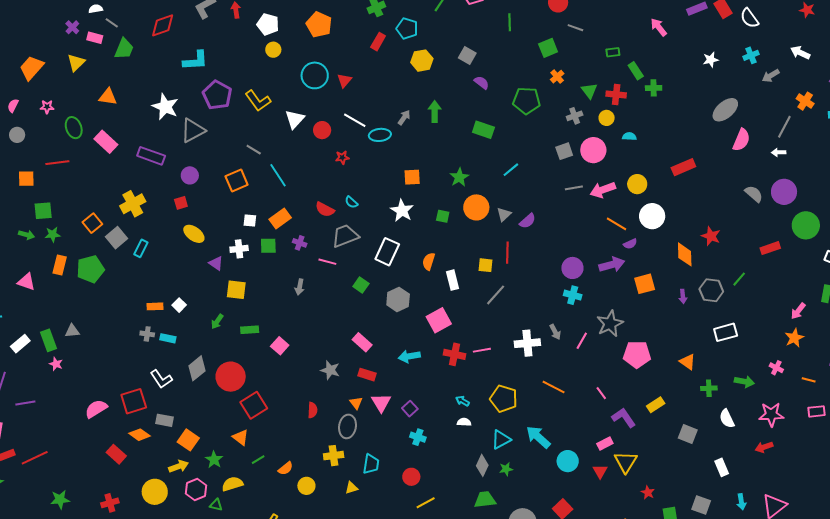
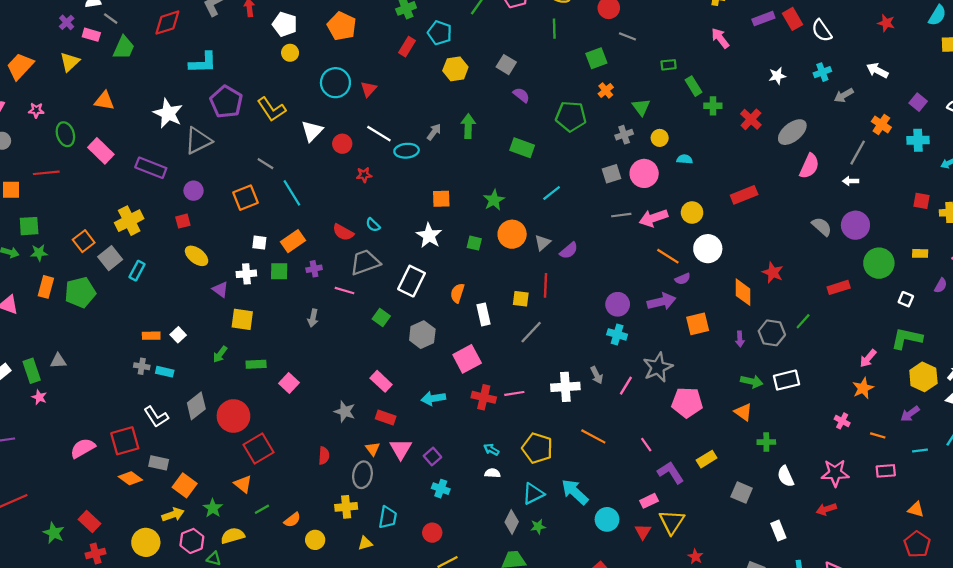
red cross: (616, 94) -> (751, 119), moved, turned 36
purple cross: (300, 243) -> (314, 269), turned -32
green arrow: (744, 382) -> (752, 381), moved
red rectangle: (116, 454) -> (89, 522), moved
green star: (60, 500) -> (54, 533), moved, turned 30

